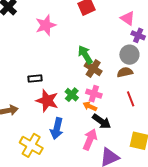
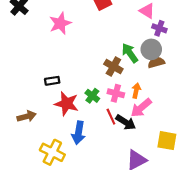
green arrow: (85, 55) -> (130, 53), moved
brown semicircle: (125, 72) -> (156, 62), moved
red line: (131, 99) -> (111, 117), moved
orange arrow: (90, 106) -> (136, 91), moved, turned 80
pink arrow: (90, 139) -> (141, 108), moved, turned -150

